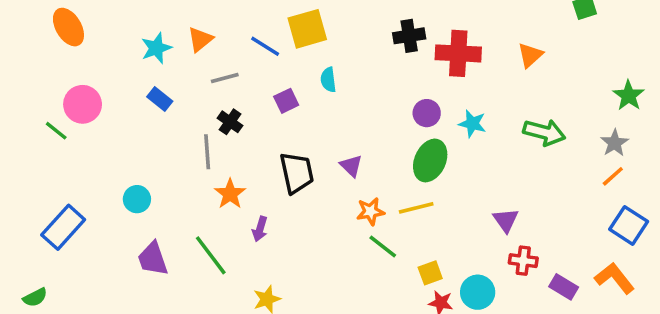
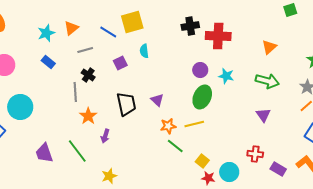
orange triangle: (530, 55) -> (269, 47), moved
cyan circle: (137, 199) -> (20, 107), moved, size x1.6
purple triangle: (506, 220) -> (263, 115), moved
yellow square: (430, 273) -> (202, 161), turned -32

